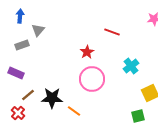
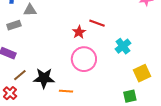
gray triangle: (38, 30) -> (30, 10), turned 48
red line: (112, 32) -> (97, 23), moved
orange line: (74, 111) -> (66, 91), turned -32

